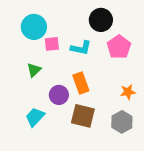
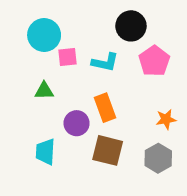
green triangle: (34, 70) -> (44, 91), turned 42
cyan trapezoid: (35, 117) -> (45, 152), turned -40

